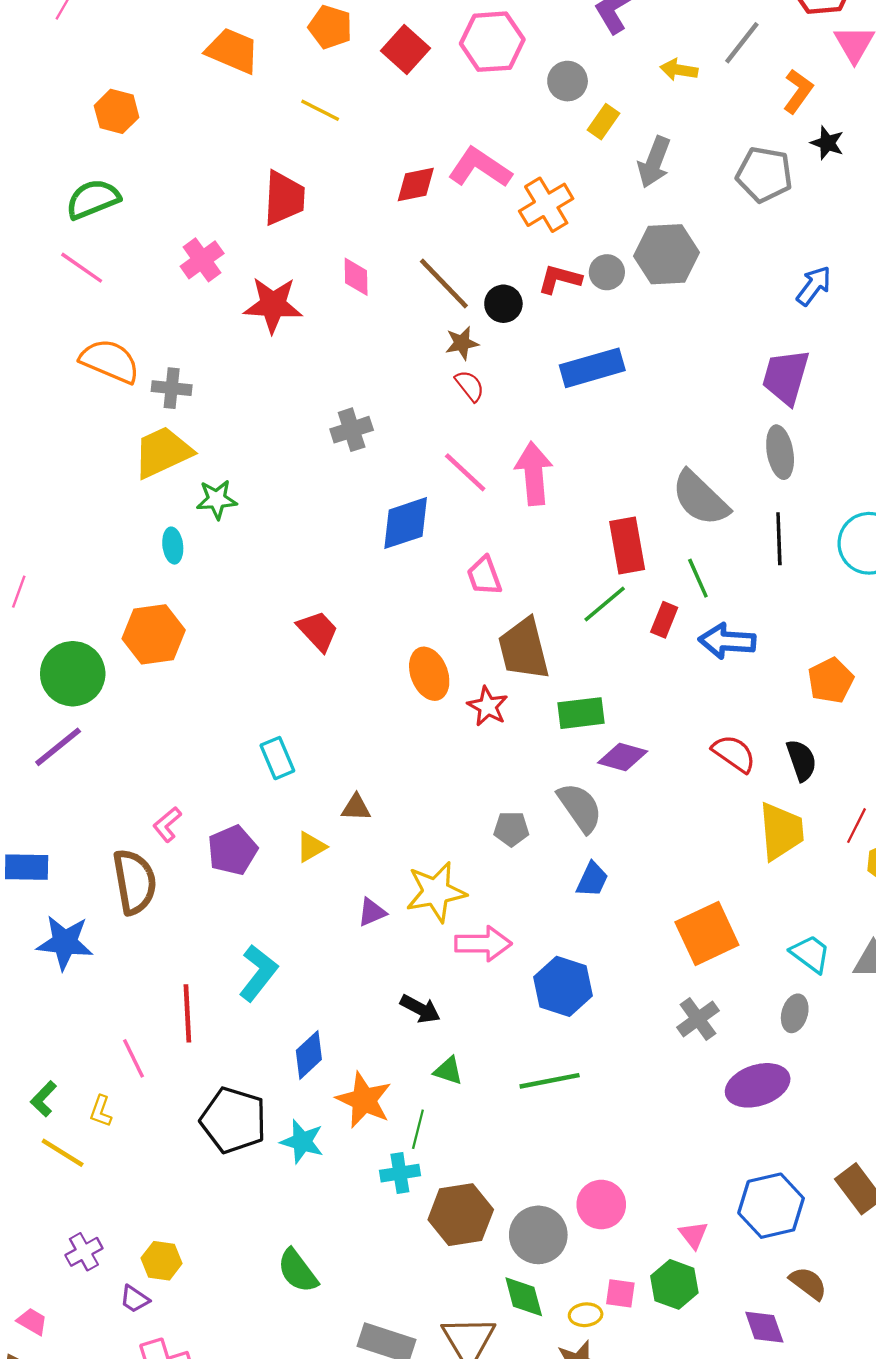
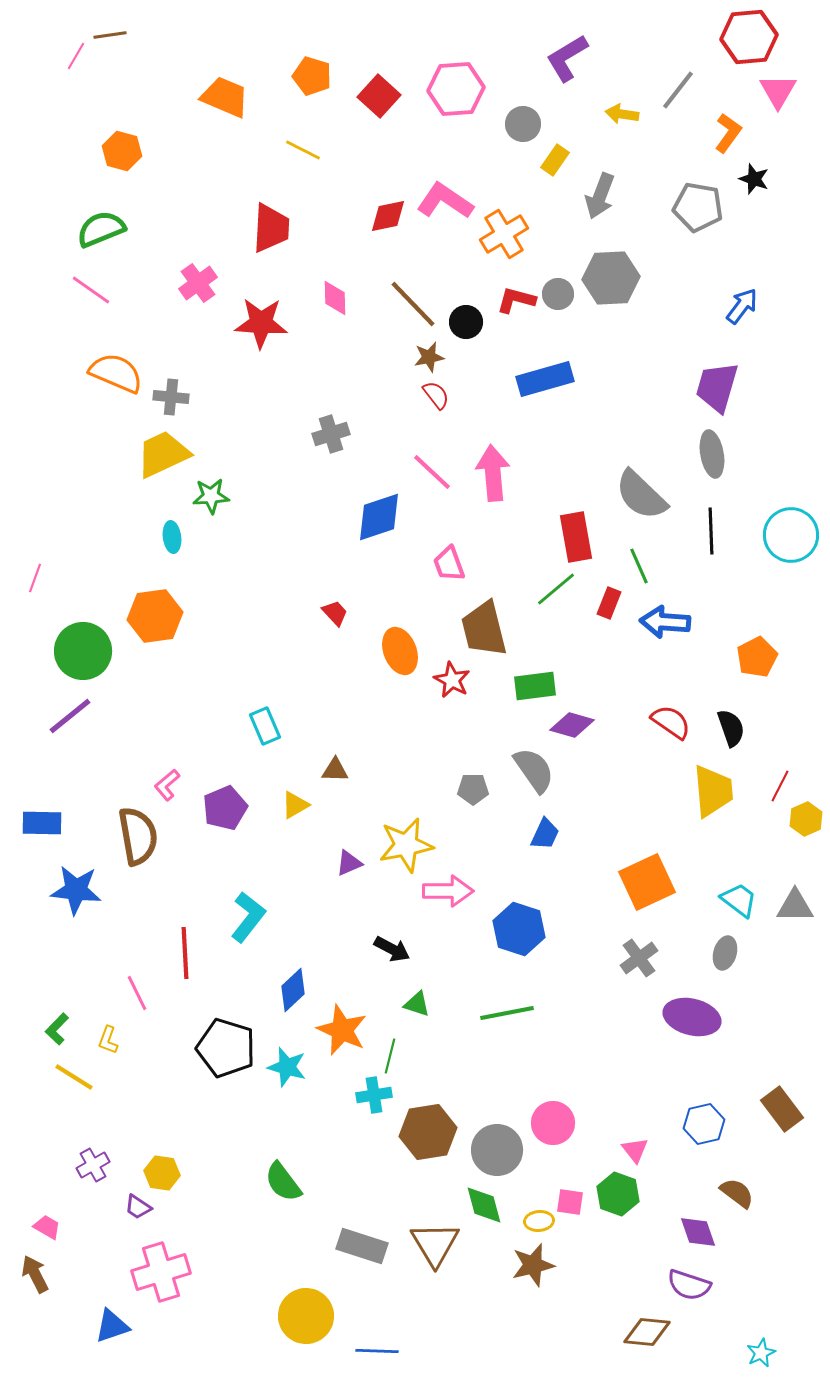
red trapezoid: (318, 631) -> (335, 613), moved, size x0.7
purple ellipse: (758, 1085) -> (692, 1017), turned 32
blue hexagon: (771, 1206) -> (704, 1124), size x0.7

